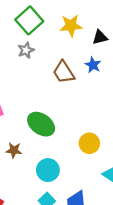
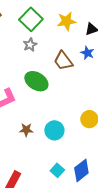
green ellipse: (41, 124) -> (36, 81), moved
cyan circle: (48, 170) -> (54, 130), moved

